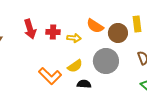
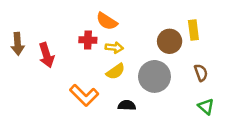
orange semicircle: (95, 26) -> (107, 21), moved
red arrow: (30, 29) -> (46, 55), moved
yellow semicircle: (75, 66) -> (116, 71), moved

